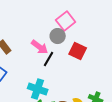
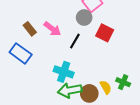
pink arrow: (40, 47) -> (52, 29), moved

